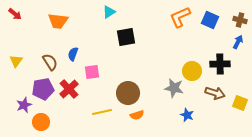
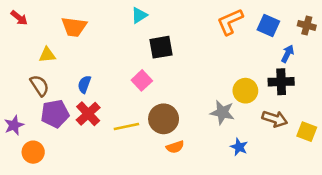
blue arrow: (238, 42) -> (288, 54), moved
blue semicircle: (73, 54) -> (84, 84), moved
yellow triangle: (16, 61) -> (47, 55), moved, turned 48
brown semicircle: (50, 62) -> (40, 86), moved
pink square: (92, 72) -> (142, 80), moved, turned -35
purple star: (24, 105) -> (14, 125), moved
yellow line: (102, 112) -> (126, 126), moved
orange circle: (41, 122) -> (33, 152), moved

